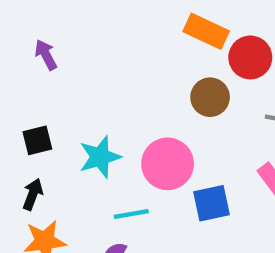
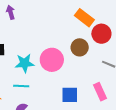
pink circle: (168, 164) -> (52, 60), moved
cyan line: (131, 214) -> (21, 86), moved

